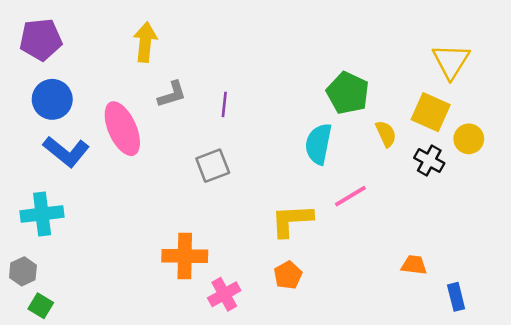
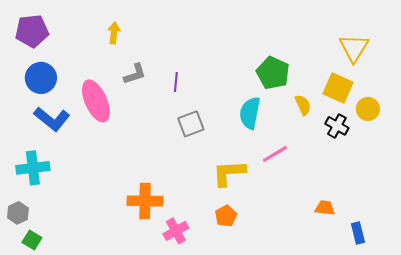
yellow arrow: (145, 42) -> (114, 33), size x0.7
gray square: (213, 166) -> (191, 124), moved

